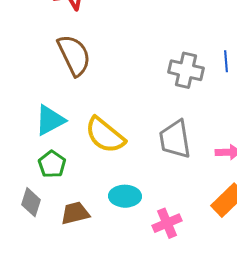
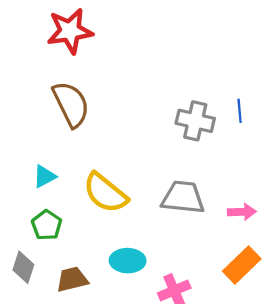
cyan triangle: (50, 120) -> (44, 176), size x0.7
gray trapezoid: (175, 139) -> (183, 197), turned 105

